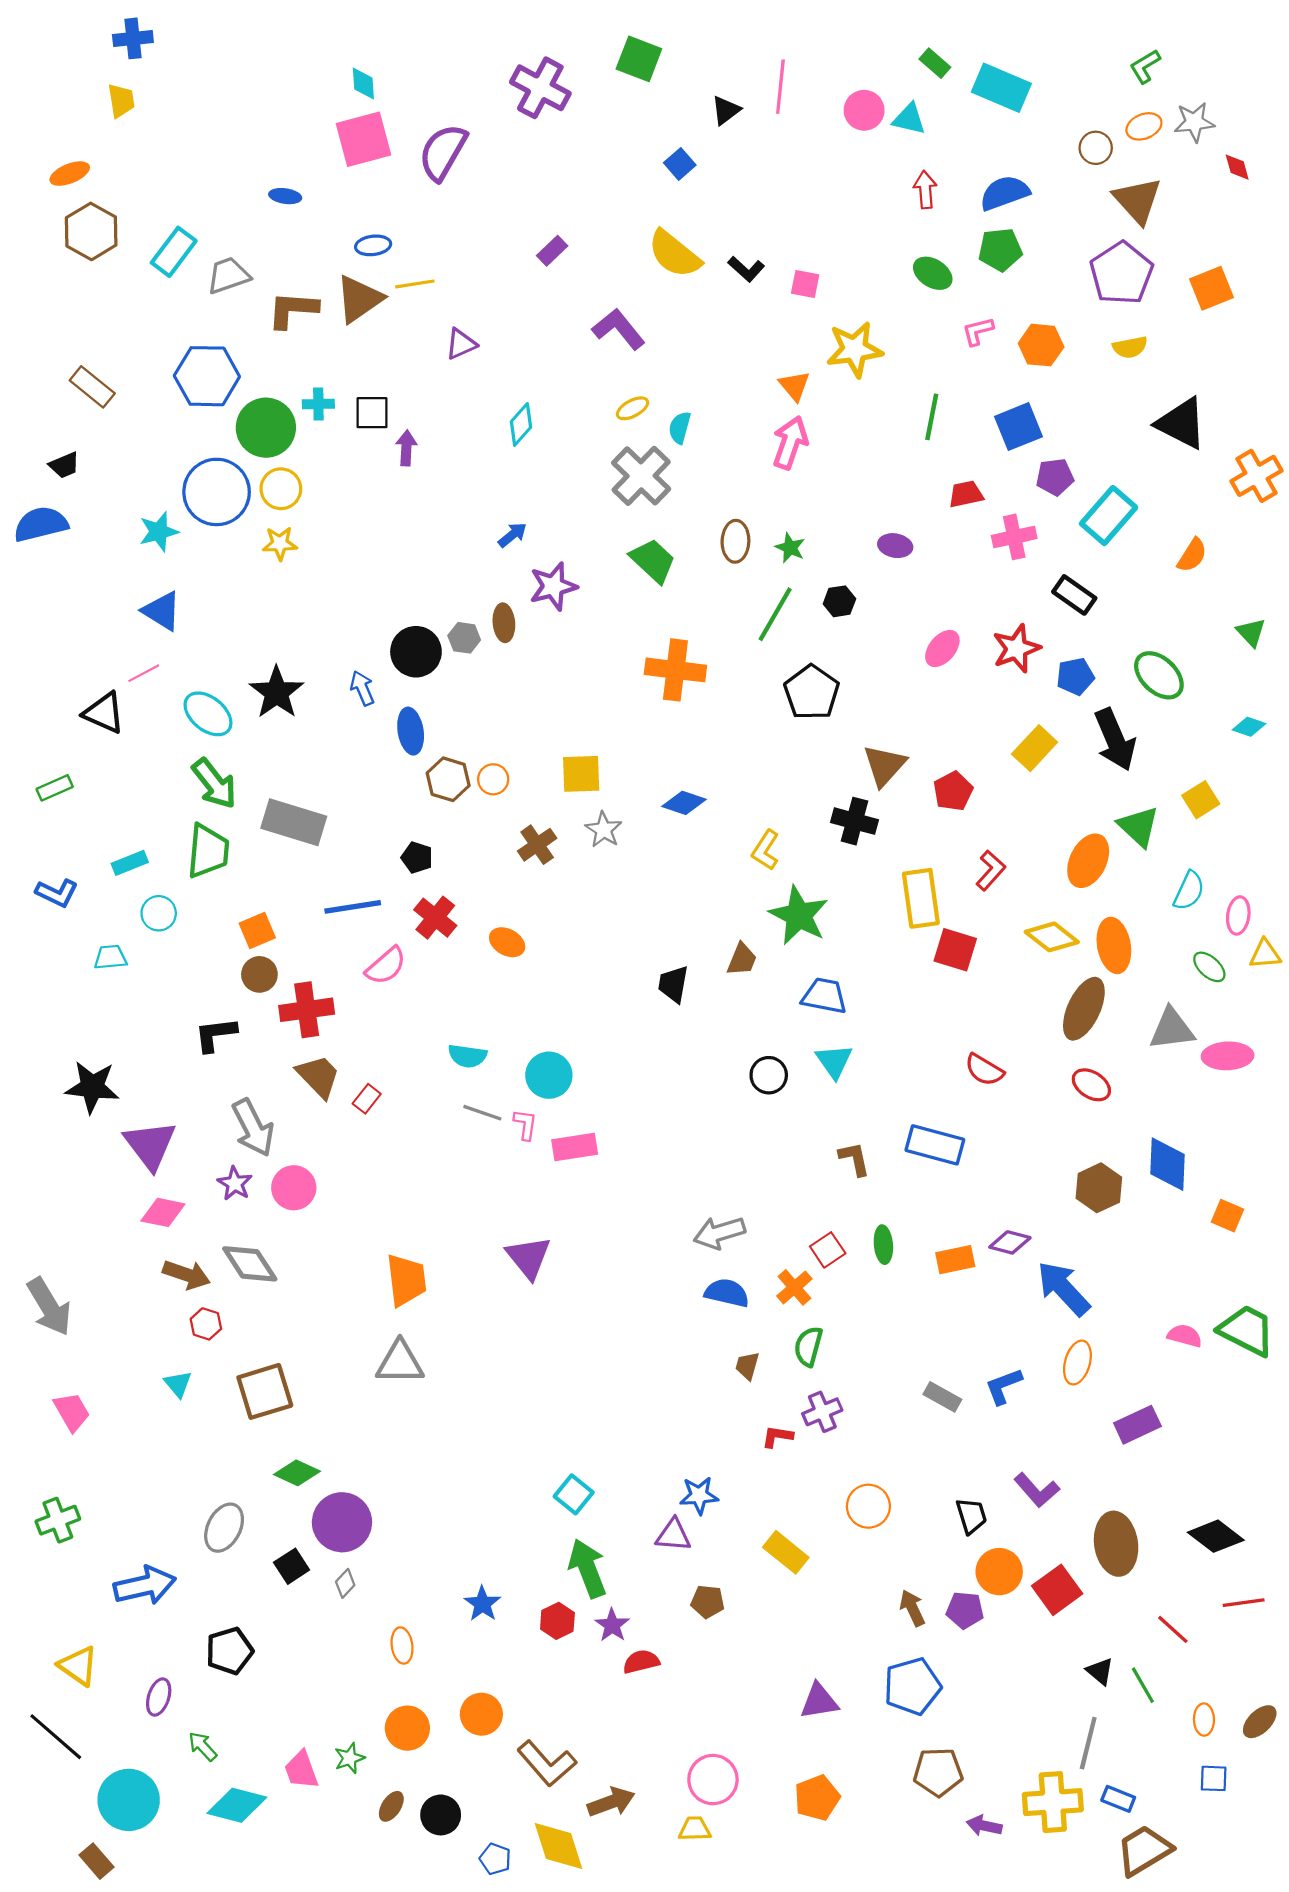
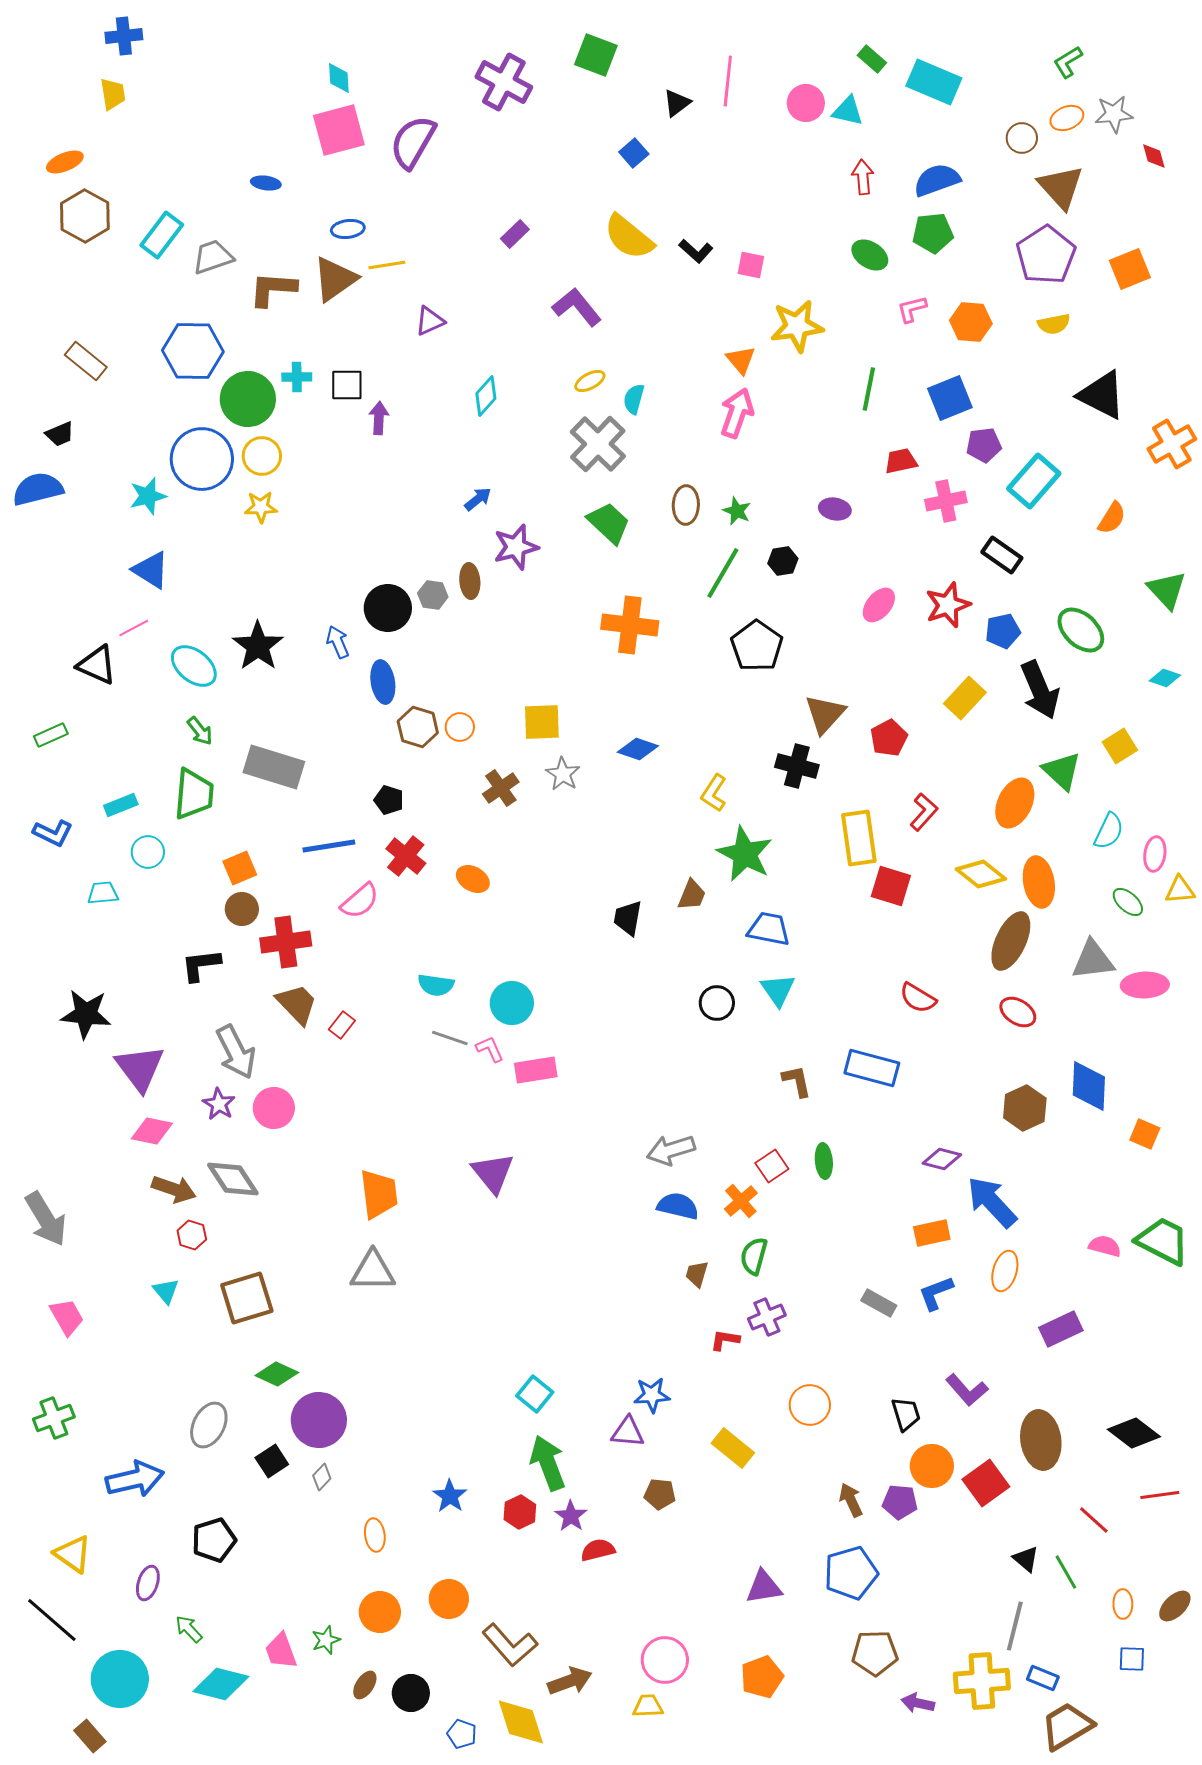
green triangle: (1251, 632) -> (1167, 590), size x1.4
green arrow: (214, 784) -> (200, 731), size x0.6
pink L-shape: (525, 1125) -> (490, 1049), turned -32
orange rectangle: (955, 1260) -> (932, 1233), moved

